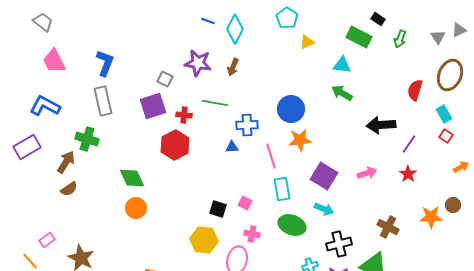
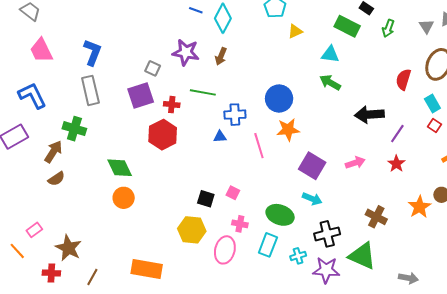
blue L-shape: (45, 106) -> (32, 95), turned 36
cyan rectangle: (282, 189) -> (268, 245), moved, turned 30
orange star: (431, 217) -> (419, 207), turned -30

